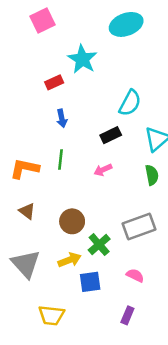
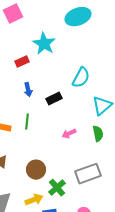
black rectangle: (111, 135) -> (54, 99), moved
pink arrow: (103, 170) -> (69, 134), moved

